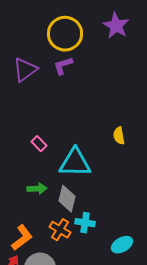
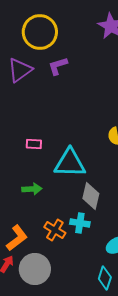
yellow circle: (65, 34) -> (40, 32), moved
pink rectangle: (39, 144) -> (34, 144), turned -42
gray diamond: (67, 199) -> (91, 196), moved

